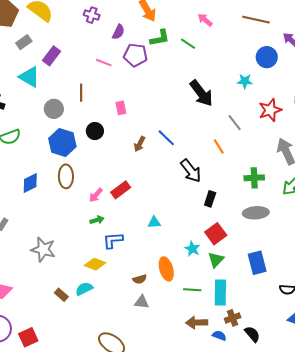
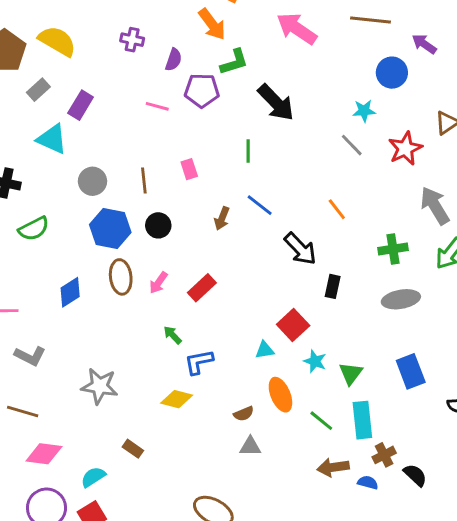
pink arrow: (205, 20) -> (297, 29), size x1.8
green line: (188, 44) -> (248, 151), moved, turned 63
brown line: (81, 93) -> (144, 181), moved
black arrow: (201, 93) -> (276, 102), moved
gray line: (235, 123) -> (352, 145), moved
black circle: (95, 131) -> (158, 225), moved
pink arrow: (96, 195) -> (158, 283), moved
green arrow: (97, 220) -> (173, 335), turned -112
cyan triangle: (154, 222) -> (265, 350), moved
red square: (216, 234) -> (293, 325), moved
cyan semicircle: (84, 289) -> (93, 477), moved
green line: (192, 290) -> (321, 421), turned 42

